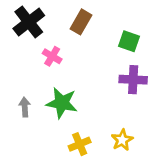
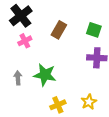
brown rectangle: (81, 22) -> (59, 30), moved
pink cross: (52, 56) -> (25, 41), moved, turned 32

